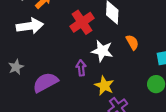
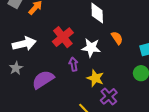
red cross: (82, 22) -> (63, 37), moved
white arrow: (30, 26) -> (24, 44), moved

